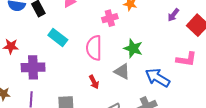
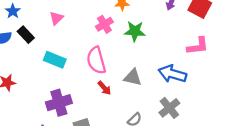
green star: (133, 48) -> (135, 31), moved
purple cross: (33, 67) -> (59, 103), moved
red arrow: (94, 82) -> (104, 88), moved

